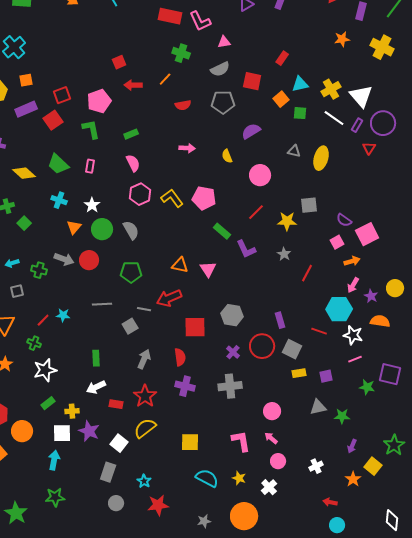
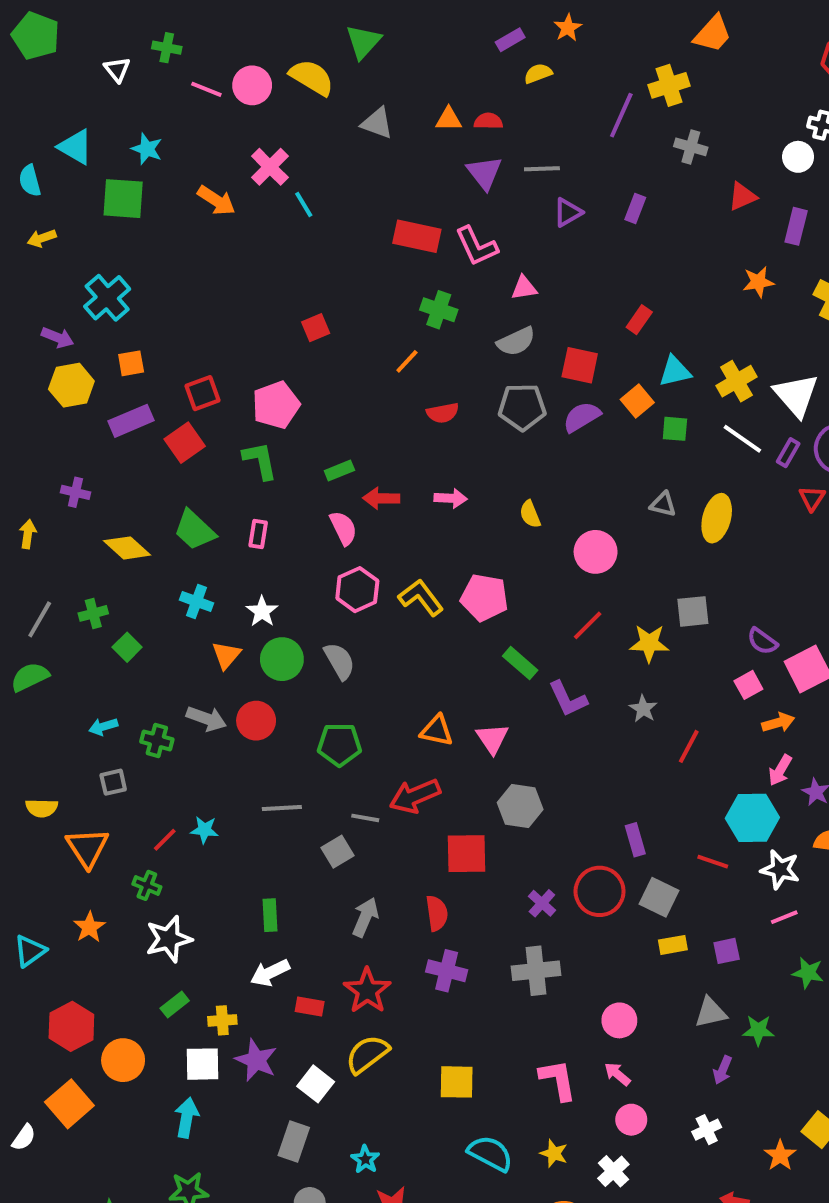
red arrow: (133, 85) -> (381, 498), moved
purple semicircle: (251, 131) -> (582, 417), moved
gray hexagon: (232, 315) -> (520, 806), moved
purple arrow: (352, 446) -> (723, 1070), moved

